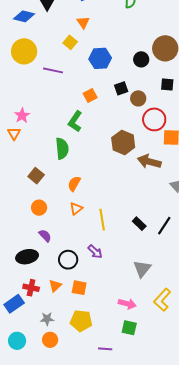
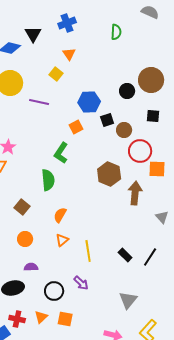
blue hexagon: (100, 58) -> (89, 102), moved
brown arrow: (149, 162) -> (135, 193), turned 80
purple semicircle: (45, 236) -> (31, 267), turned -48

